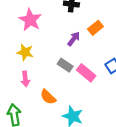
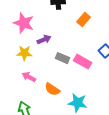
purple arrow: (74, 39) -> (44, 40), moved, turned 40
pink arrow: (25, 79) -> (29, 77), turned 136

